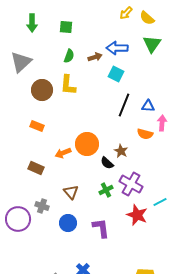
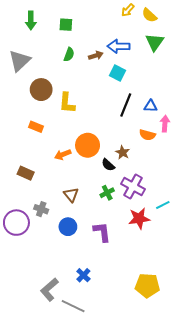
yellow L-shape: (68, 85) -> (67, 103), moved
brown rectangle: (36, 168) -> (26, 173), moved
red star: (137, 215) -> (139, 218), turned -30

